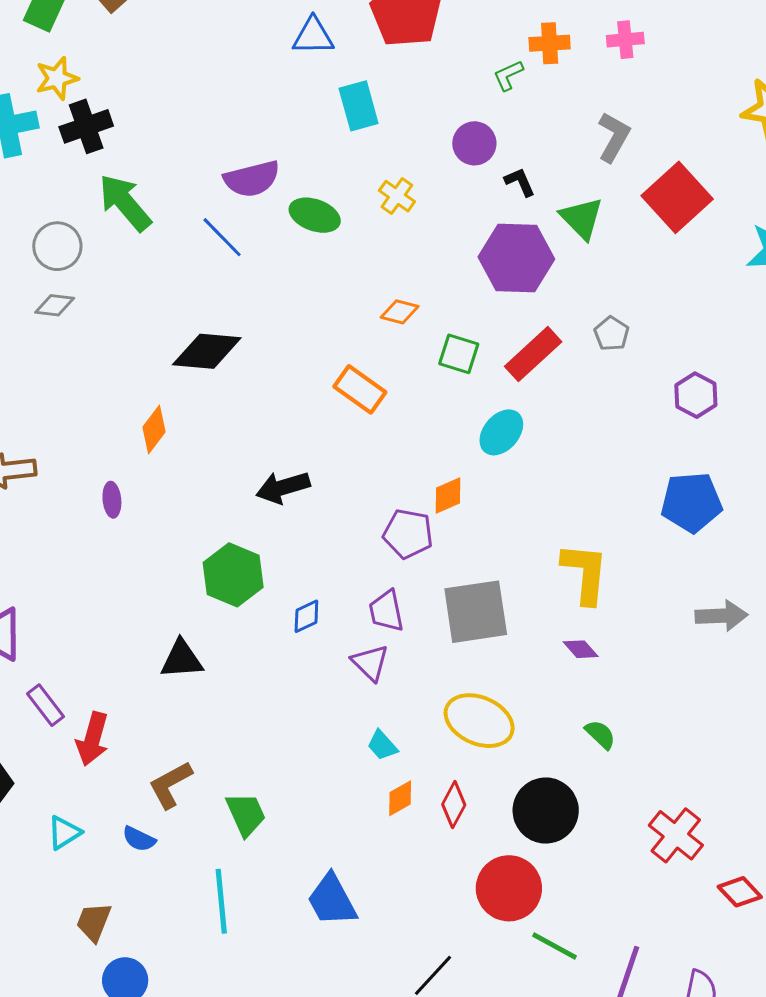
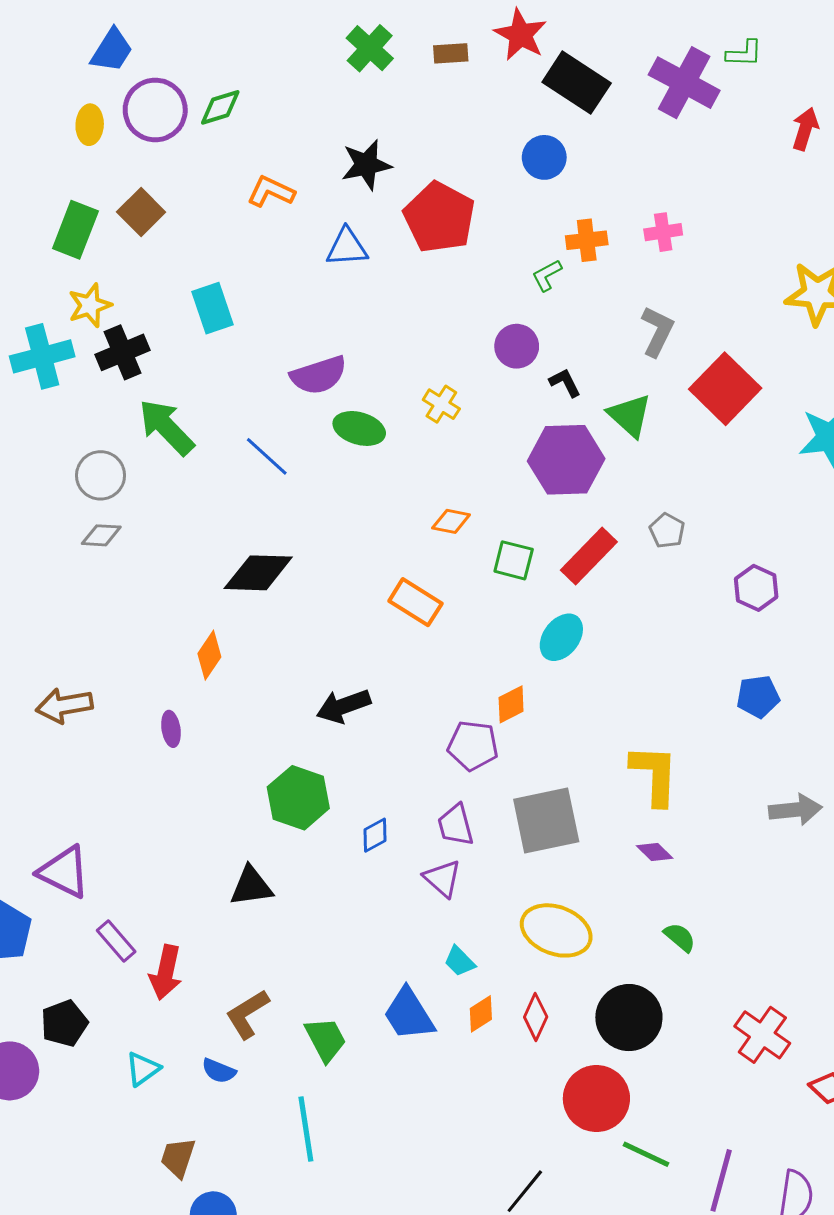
cyan rectangle: (359, 106) -> (213, 308), moved
purple semicircle: (252, 179) -> (319, 375), moved
blue pentagon: (691, 502) -> (758, 697), size x0.7
blue trapezoid: (332, 900) -> (409, 1014), moved

